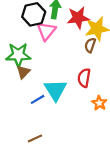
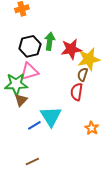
pink triangle: (46, 31) -> (29, 71), moved, turned 36
red semicircle: (84, 78) -> (77, 92), moved

